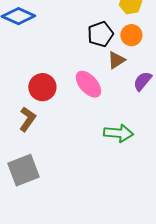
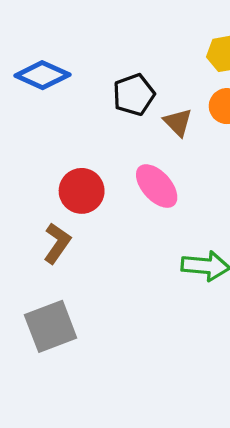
black pentagon: (100, 34) -> (134, 95), moved
brown triangle: (116, 60) -> (178, 122), moved, turned -42

